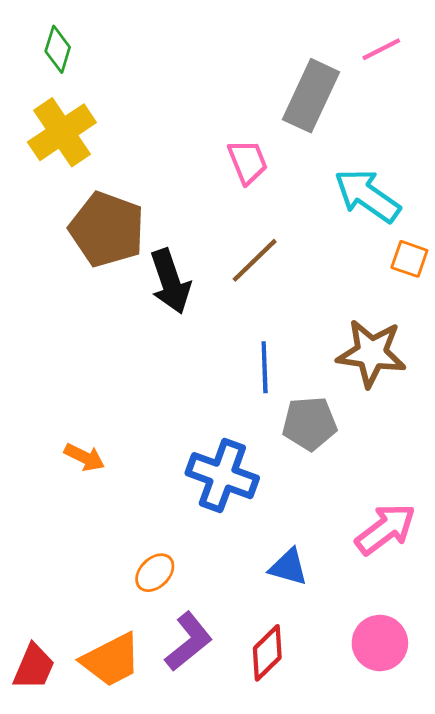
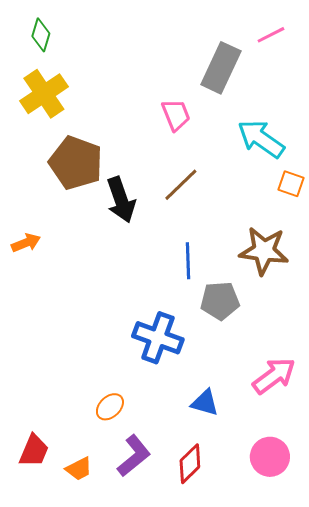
orange arrow: (84, 457) -> (26, 243), moved, turned -48
orange trapezoid: (111, 660) -> (79, 469), size x0.6
red trapezoid: (34, 667) -> (34, 451), moved

